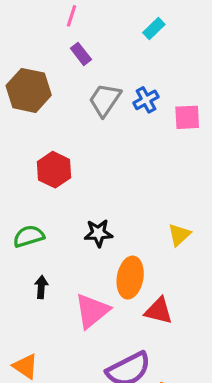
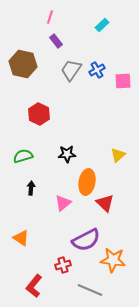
pink triangle: (92, 311) -> (63, 203), size x0.7
red triangle: (159, 311) -> (105, 203), turned 30

